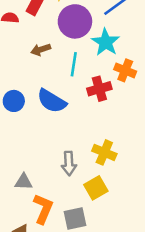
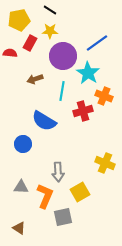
blue circle: (14, 101) -> (23, 144), moved
yellow cross: (104, 152) -> (105, 163), moved
orange L-shape: (43, 209) -> (45, 196), moved

